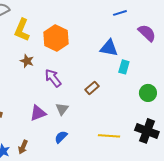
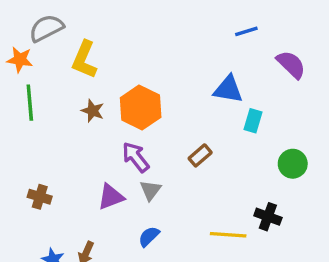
orange hexagon: (56, 38) -> (141, 107), moved
purple arrow: (53, 78) -> (136, 157), moved
black cross: (147, 131) -> (268, 217), moved, size x0.7

